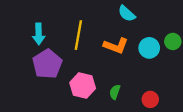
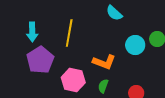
orange L-shape: (116, 46) -> (104, 62), moved

